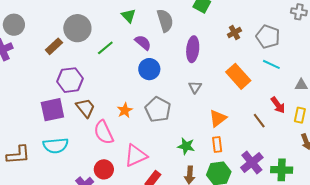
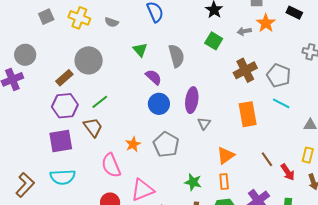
brown cross: (234, 33) -> (245, 70), size x1.6
green line: (105, 48) -> (100, 102), moved
purple ellipse: (193, 49) -> (192, 100), moved
orange rectangle: (238, 76) -> (248, 114), turned 30
purple hexagon: (70, 80) -> (65, 106), moved
red arrow: (278, 105) -> (288, 172), moved
brown trapezoid: (85, 108) -> (93, 127), moved
brown L-shape: (18, 155) -> (25, 185), turned -45

